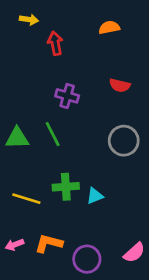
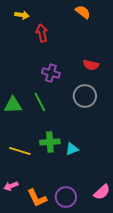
orange semicircle: (109, 27) -> (83, 12), moved, turned 49
gray circle: (124, 141) -> (85, 96), moved
orange L-shape: (49, 243) -> (37, 198), moved, turned -130

